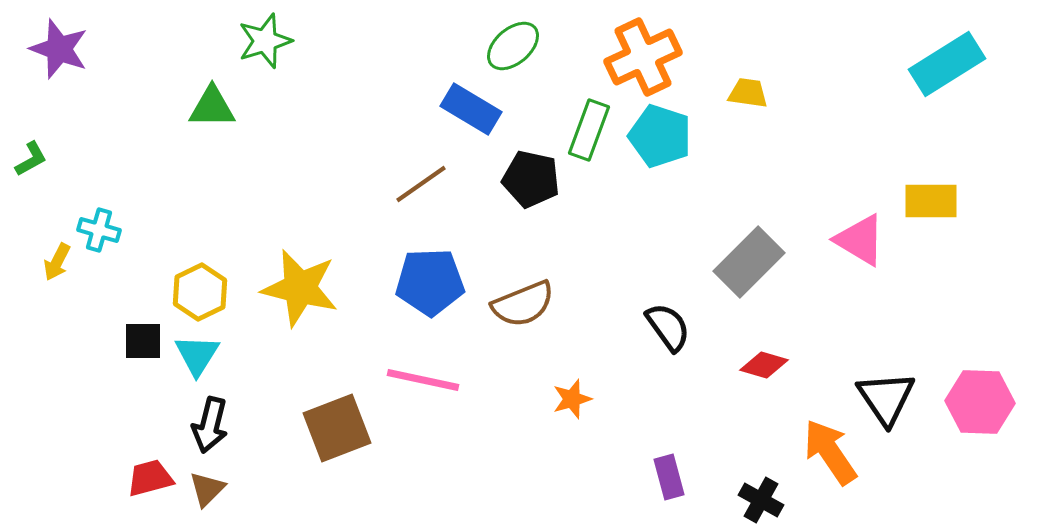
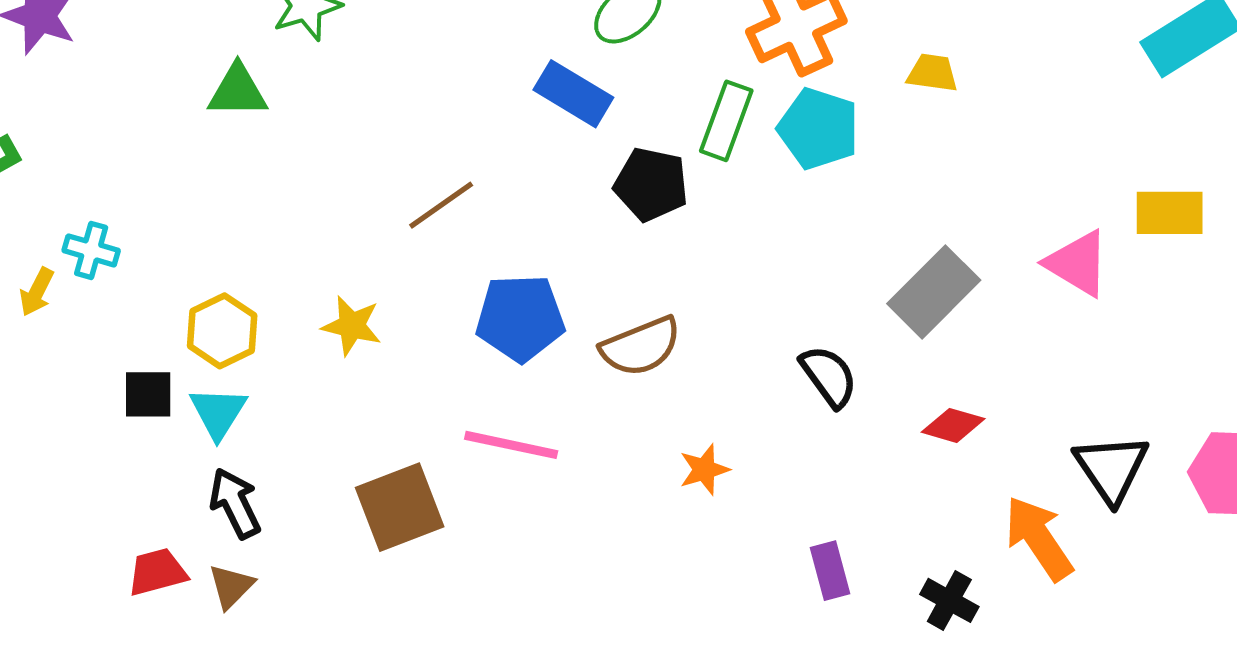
brown line: (421, 184) -> (441, 205), moved
yellow star: (300, 288) -> (352, 326), size x0.6
black arrow: (210, 425) -> (235, 503), turned 140

